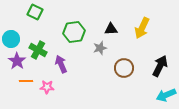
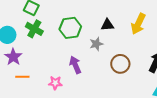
green cross: (38, 50) -> (34, 29), moved
purple arrow: (61, 64) -> (75, 65), moved
pink star: (47, 87) -> (55, 83), moved

